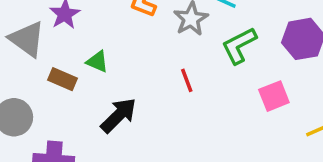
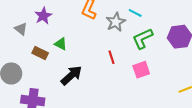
gray triangle: (27, 39) -> (21, 29), size x0.6
pink square: (274, 96) -> (141, 70), moved

